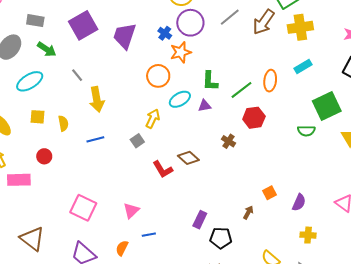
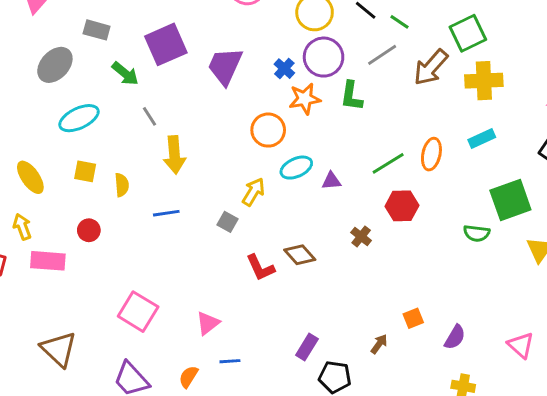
green arrow: (47, 49) -> (125, 74), moved
green L-shape: (210, 81) -> (351, 96), moved
gray square: (137, 141) -> (228, 222), turned -32

